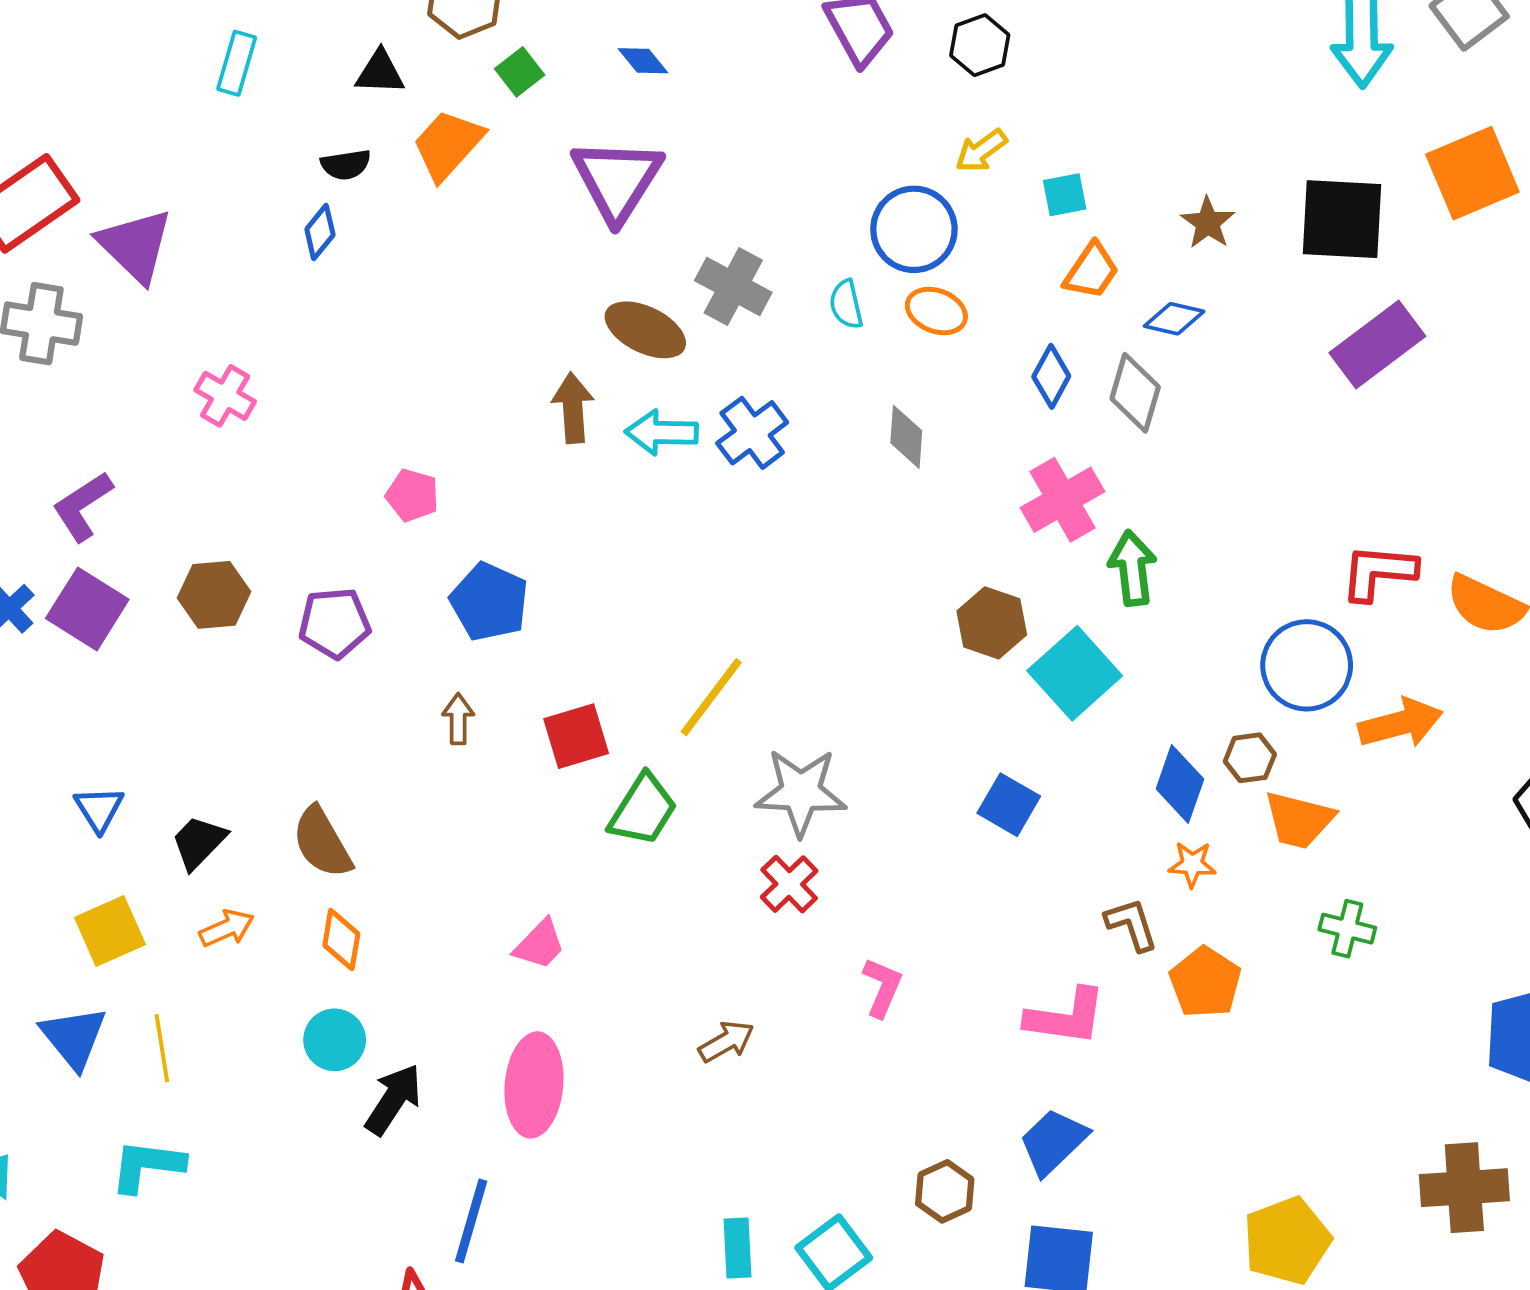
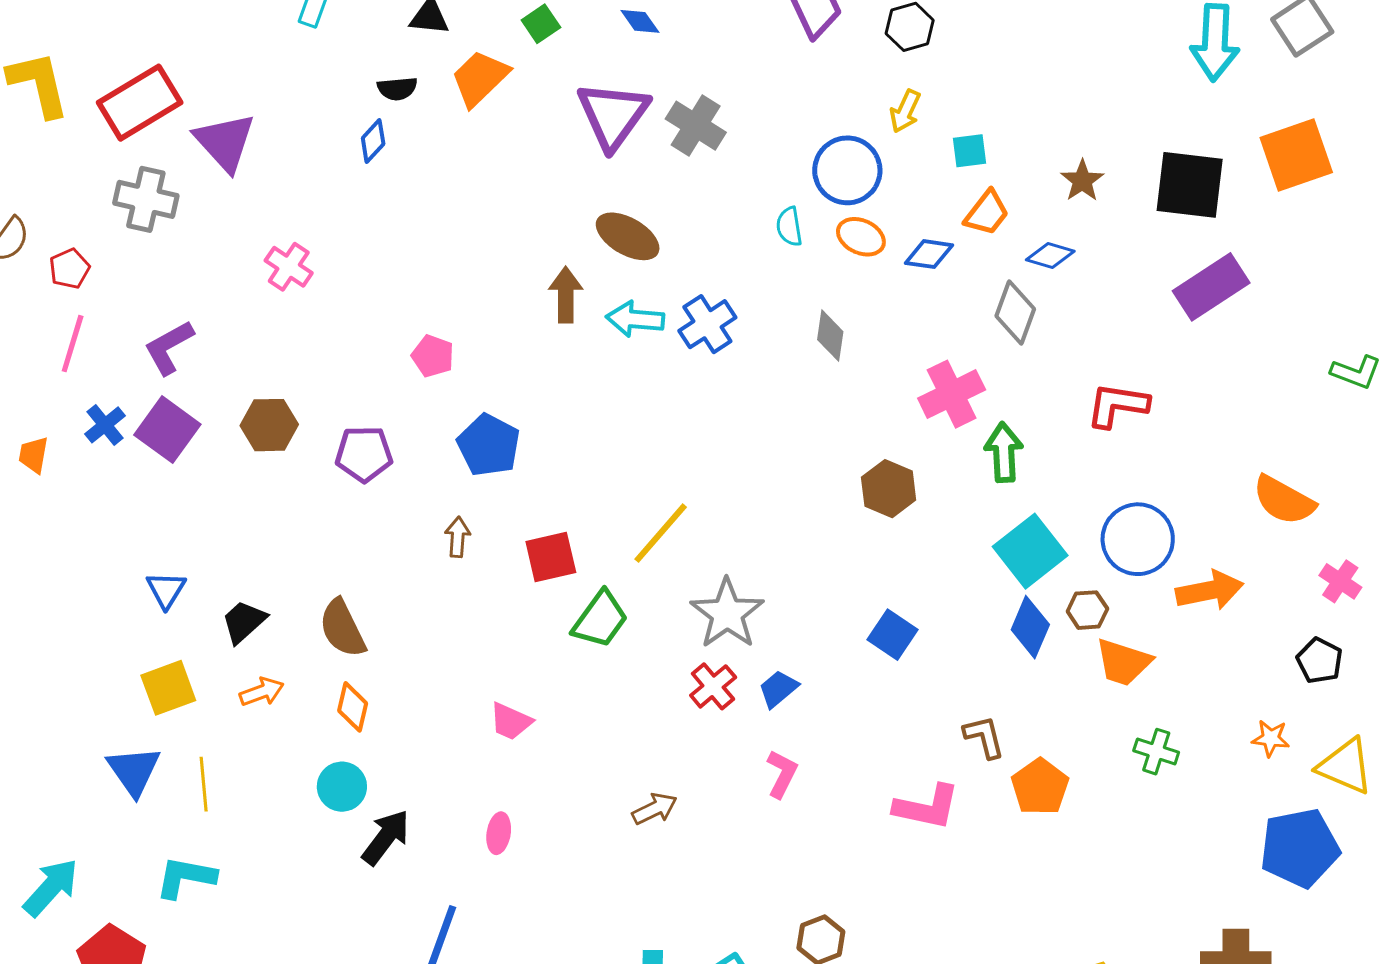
yellow arrow: (981, 151) -> (905, 111), turned -33
gray cross: (733, 286) -> (696, 126), moved
blue diamond: (1051, 376) -> (929, 254), moved, turned 66
red L-shape: (1378, 572) -> (1117, 405), moved
cyan square: (1075, 673) -> (1030, 551), moved
gray star: (801, 792) -> (727, 614), turned 30
orange star: (1192, 864) -> (1271, 738), moved
pink trapezoid: (540, 945) -> (511, 721), turned 66
pink ellipse: (534, 1085) -> (499, 833), size x0.5
blue trapezoid: (1053, 1142) -> (778, 689), moved, size x0.7

